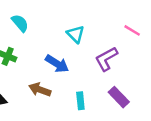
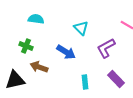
cyan semicircle: (20, 23) -> (36, 19), turned -42
brown arrow: (40, 90) -> (39, 67), moved

